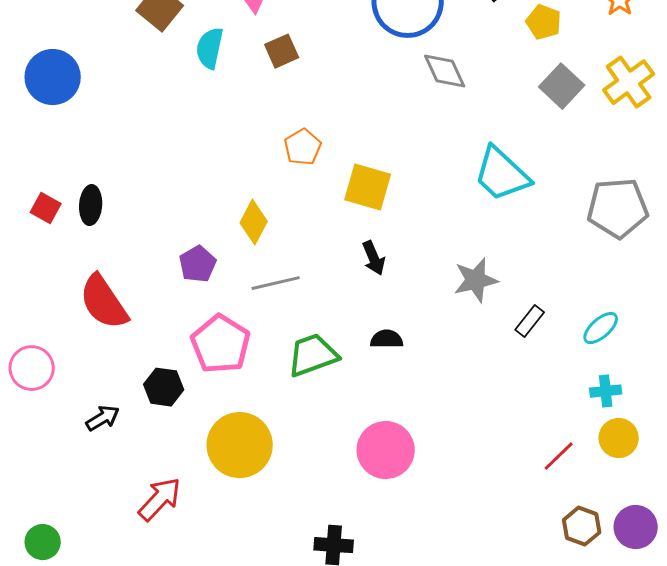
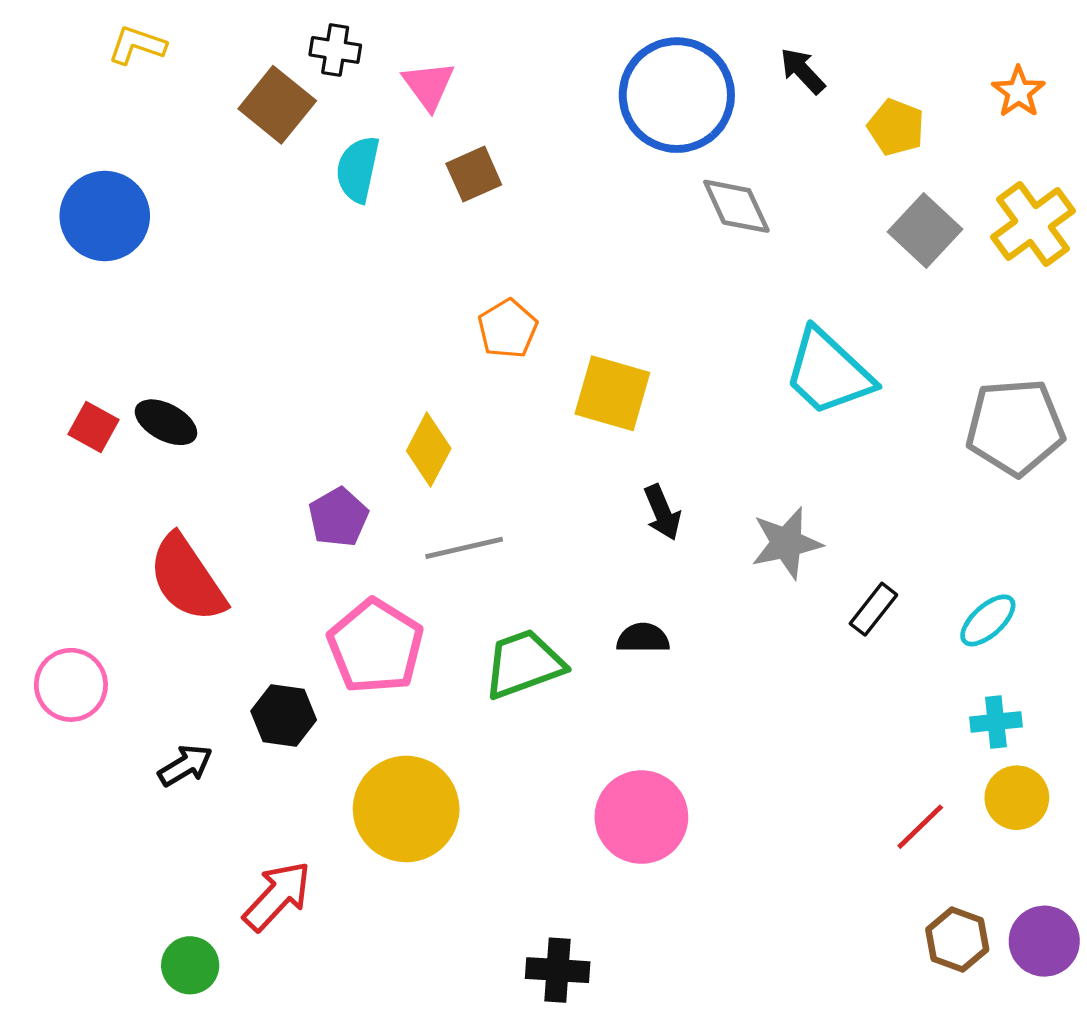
black ellipse: (91, 205) -> (166, 422), turned -66
black arrow: (374, 258) -> (662, 512), moved
green circle: (43, 542) -> (190, 965), moved

